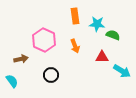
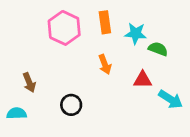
pink hexagon: (44, 40) -> (64, 28), moved
brown arrow: (21, 59) -> (29, 83), turned 80
cyan semicircle: (12, 81) -> (17, 113), turned -56

